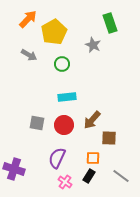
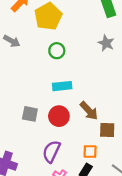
gray star: (93, 45) -> (106, 43), moved
gray arrow: (29, 55) -> (12, 41), moved
brown arrow: (92, 120) -> (89, 111), turned -84

